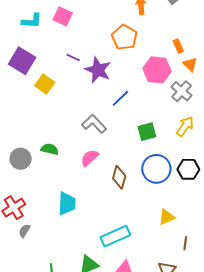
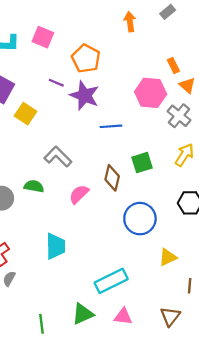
orange pentagon: (124, 37) -> (86, 59), moved
blue line: (120, 98) -> (111, 126), turned 42
gray L-shape: (94, 124) -> (58, 157), moved
blue circle: (156, 169) -> (140, 219), moved
brown diamond: (119, 177) -> (112, 178), moved

